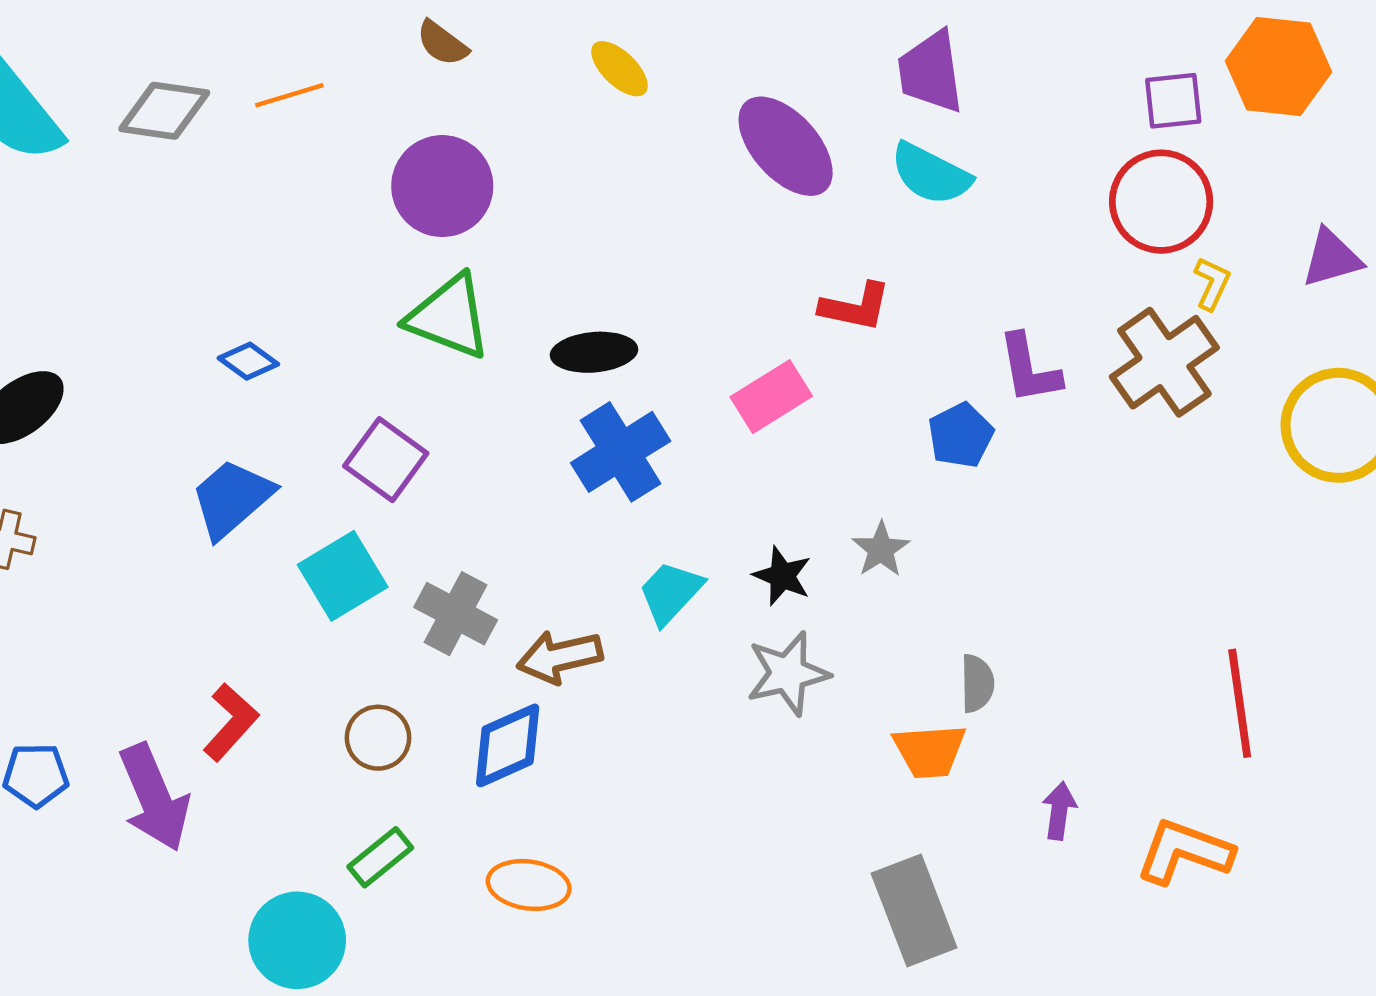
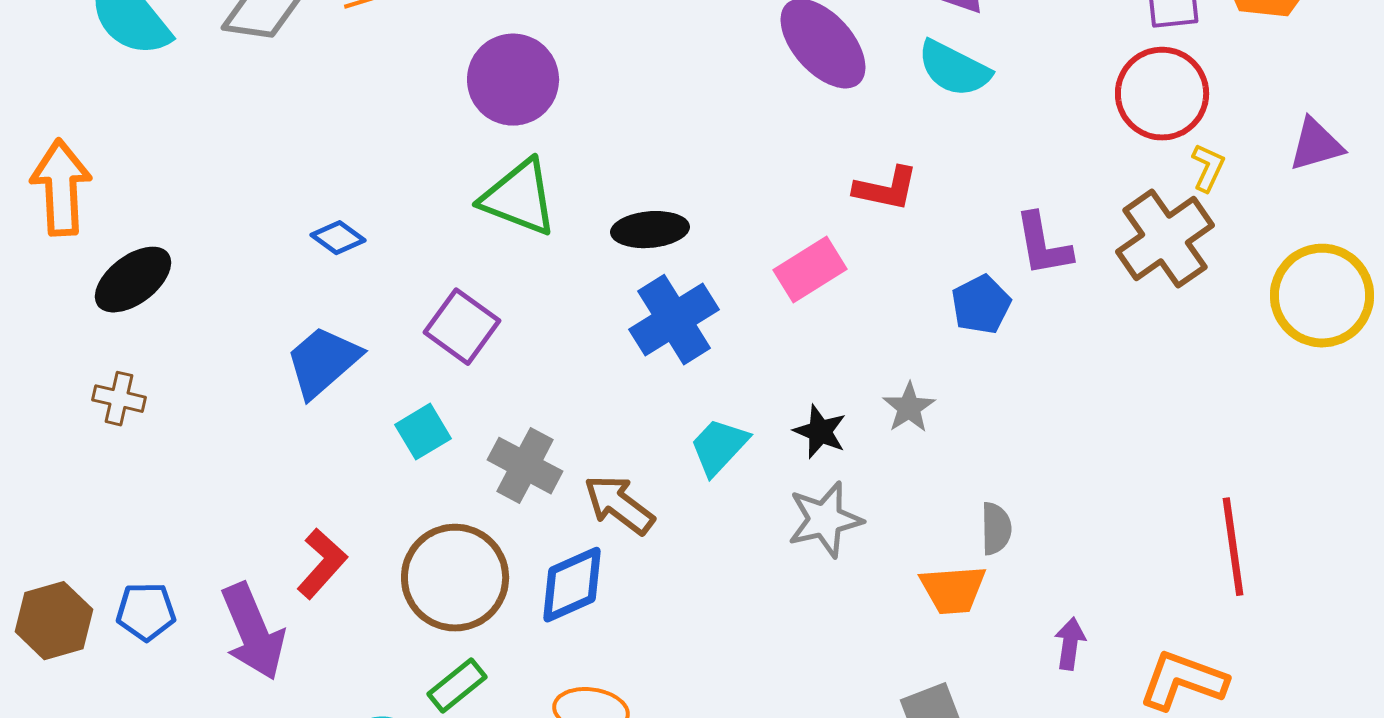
cyan square: (343, 576) -> (423, 432), size x0.7
brown arrow: (560, 657) -> (619, 505), turned 50
brown circle: (378, 738) -> (455, 578), size x1.8

